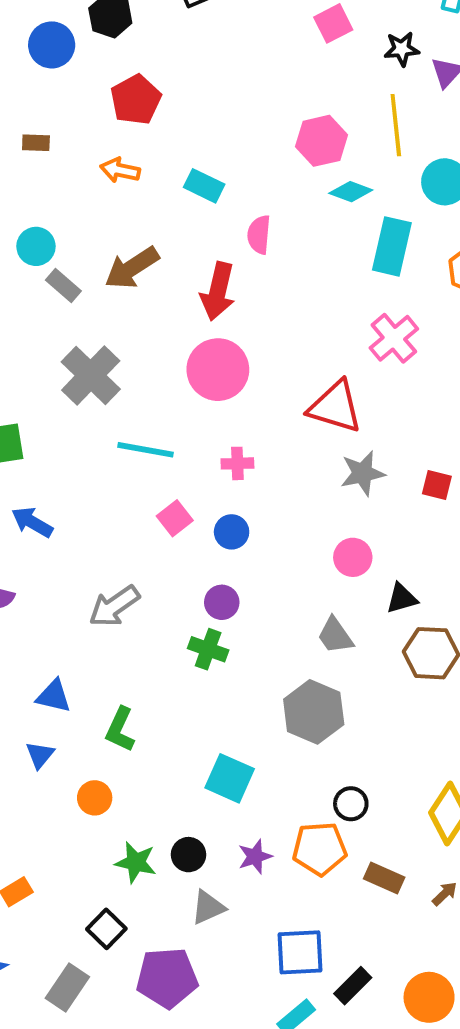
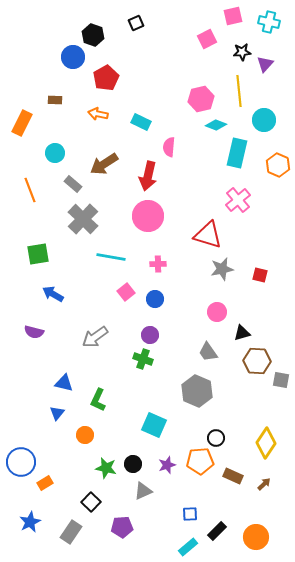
blue circle: (52, 45) -> (73, 57), moved
gray rectangle: (63, 285) -> (73, 184), moved
blue square: (300, 952) -> (190, 514), size x0.6
purple pentagon: (167, 978) -> (122, 527), size x0.7

